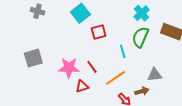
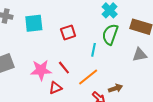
cyan square: (80, 13) -> (34, 23), moved, turned 36
cyan line: (123, 51) -> (94, 50), turned 32
gray triangle: (155, 75) -> (140, 55), moved

